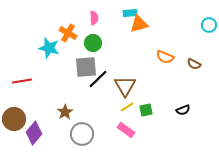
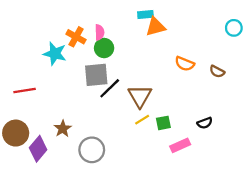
pink semicircle: (94, 18) -> (100, 32), moved
brown star: (65, 112) -> (63, 129), moved
pink rectangle: (126, 130) -> (180, 145), moved, turned -60

